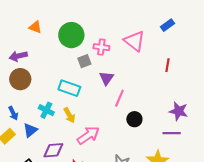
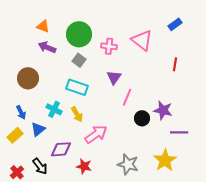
purple arrow: (18, 56) -> (47, 47), moved, turned 36
gray square: (84, 61) -> (79, 60), moved, turned -32
purple star: (179, 111) -> (163, 110), moved

